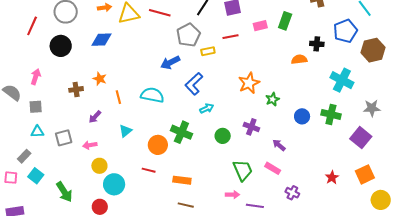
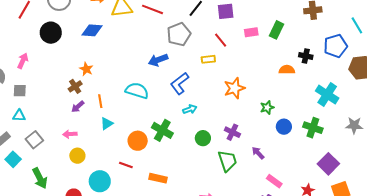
red line: (230, 37) -> (221, 40), turned 56
yellow rectangle: (208, 51) -> (208, 59), moved
brown cross: (76, 89) -> (75, 86), moved, turned -32
orange line: (118, 97) -> (100, 101), moved
green star: (272, 99) -> (267, 107), moved
gray square: (64, 138) -> (34, 140), moved, turned -30
purple square: (361, 138) -> (328, 164), moved
pink rectangle: (273, 168) -> (274, 181), moved
green trapezoid: (243, 170) -> (227, 161), moved
cyan circle: (114, 184) -> (100, 181), moved

